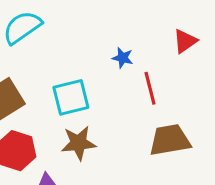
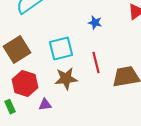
red line: (150, 88) -> (96, 63), moved

